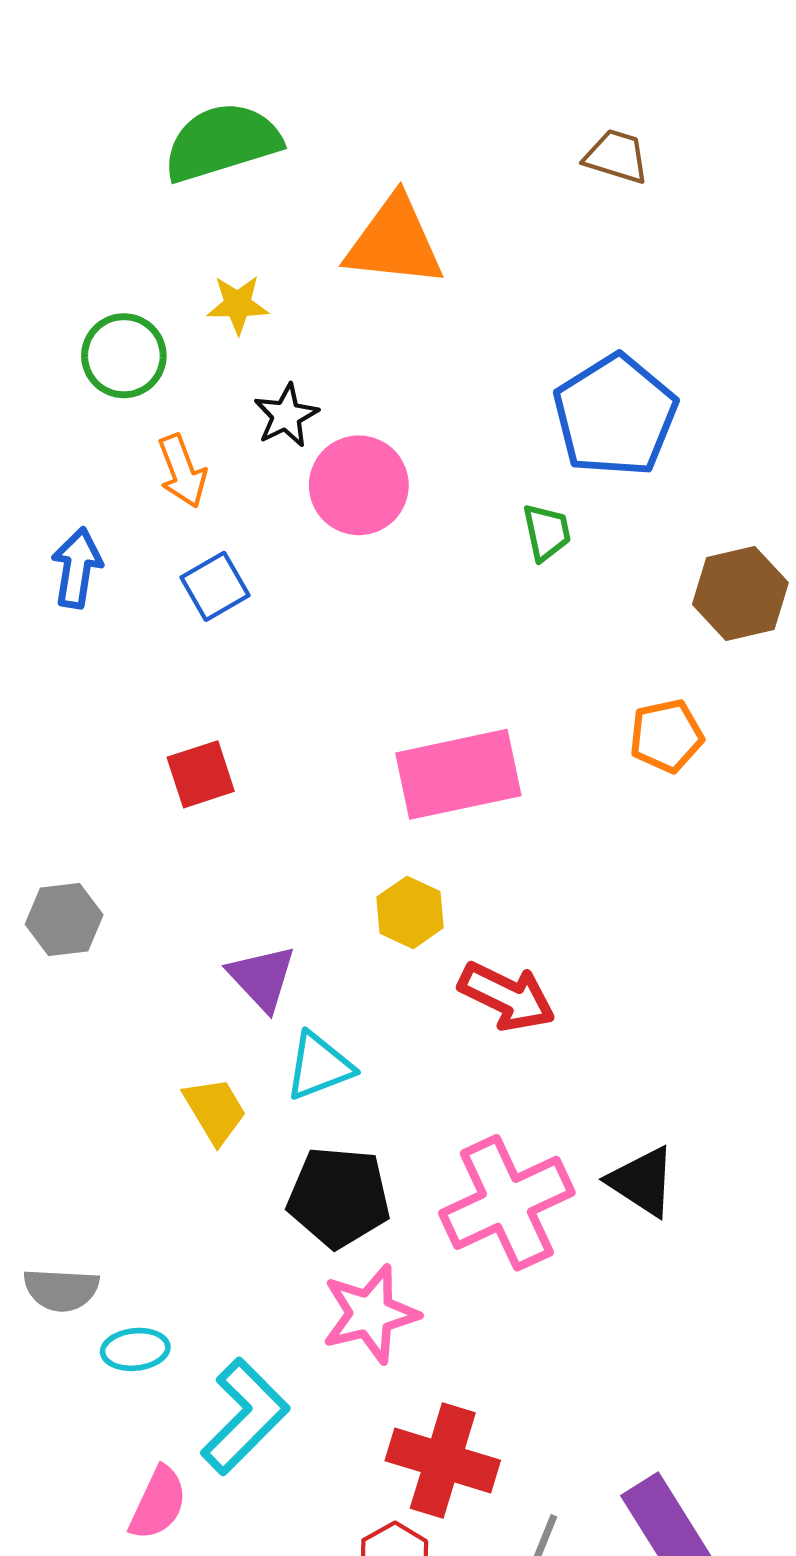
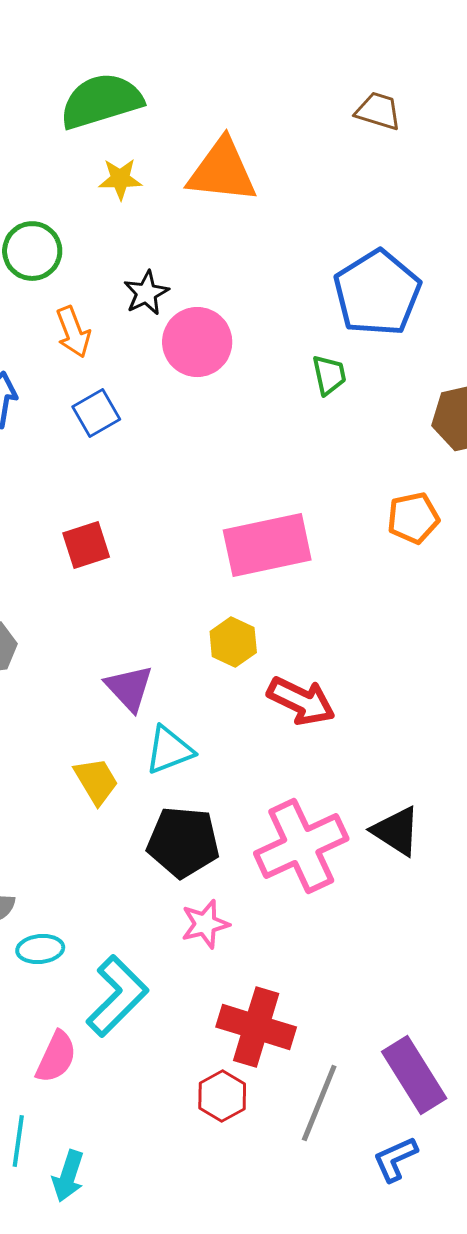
yellow star: (238, 304) -> (120, 179), moved
pink star: (370, 1314) -> (205, 924), size x0.7

